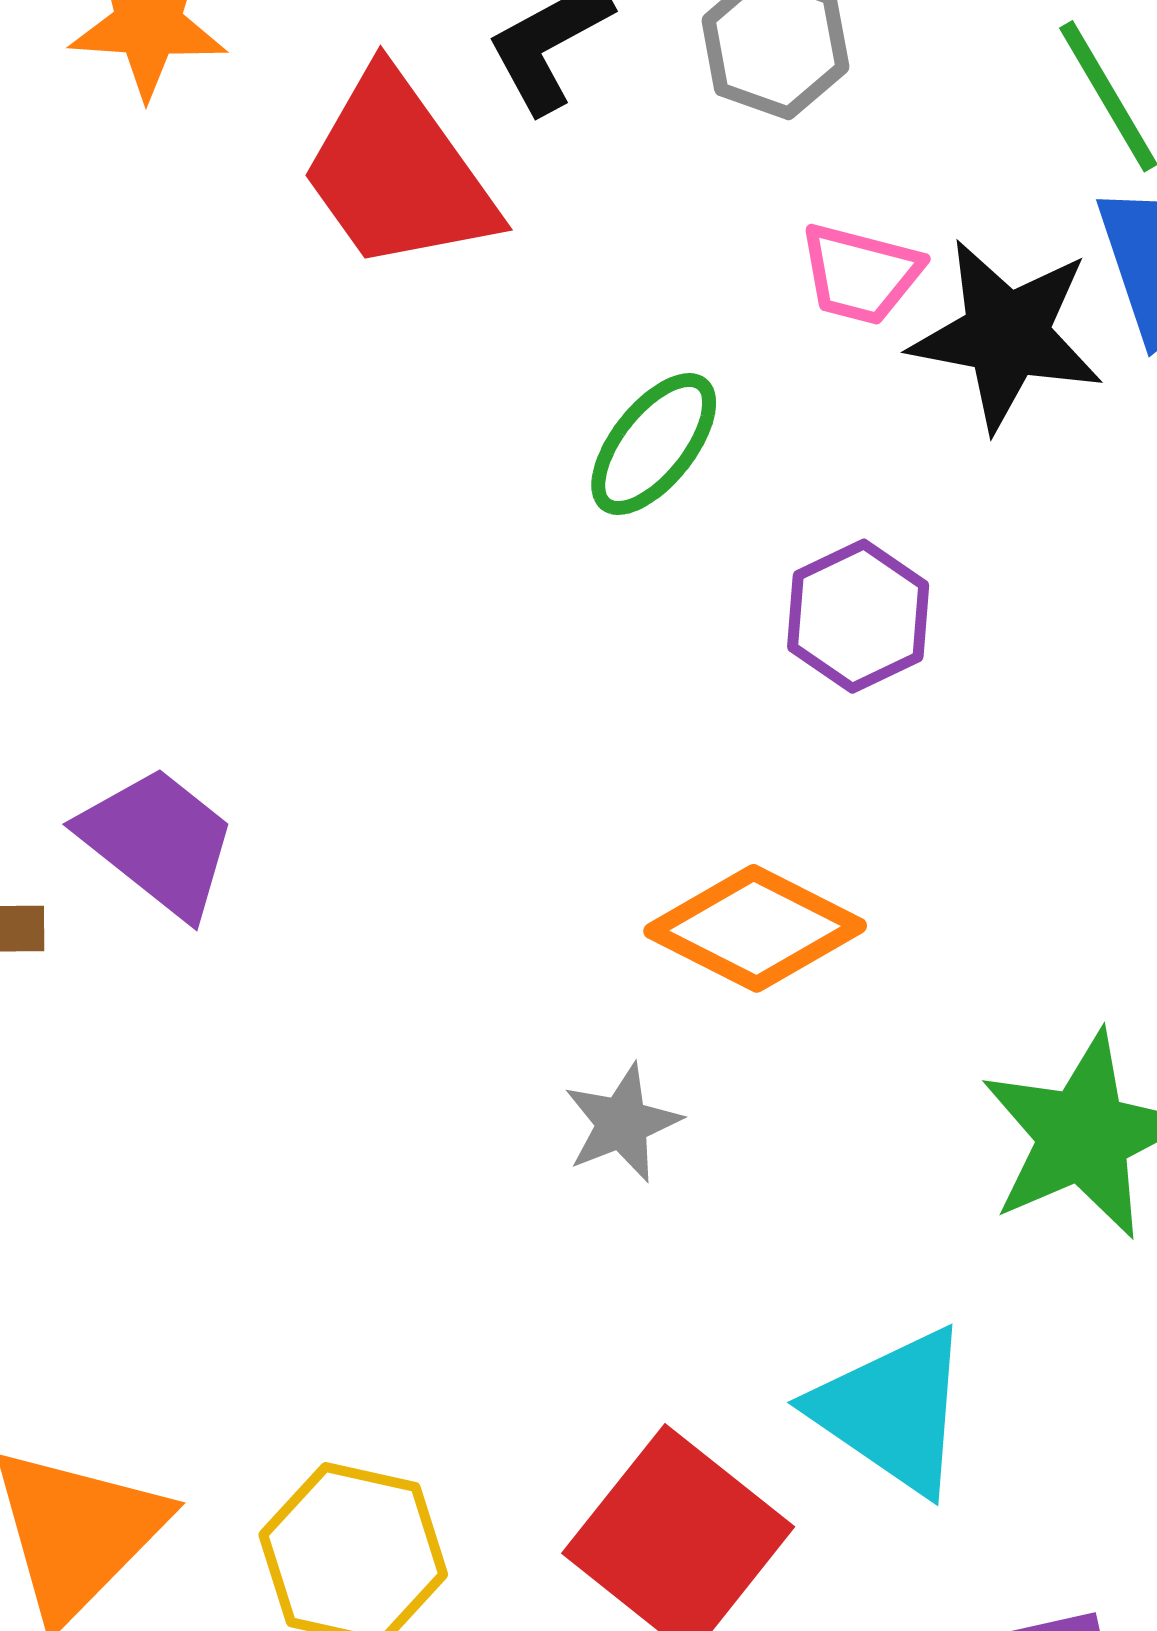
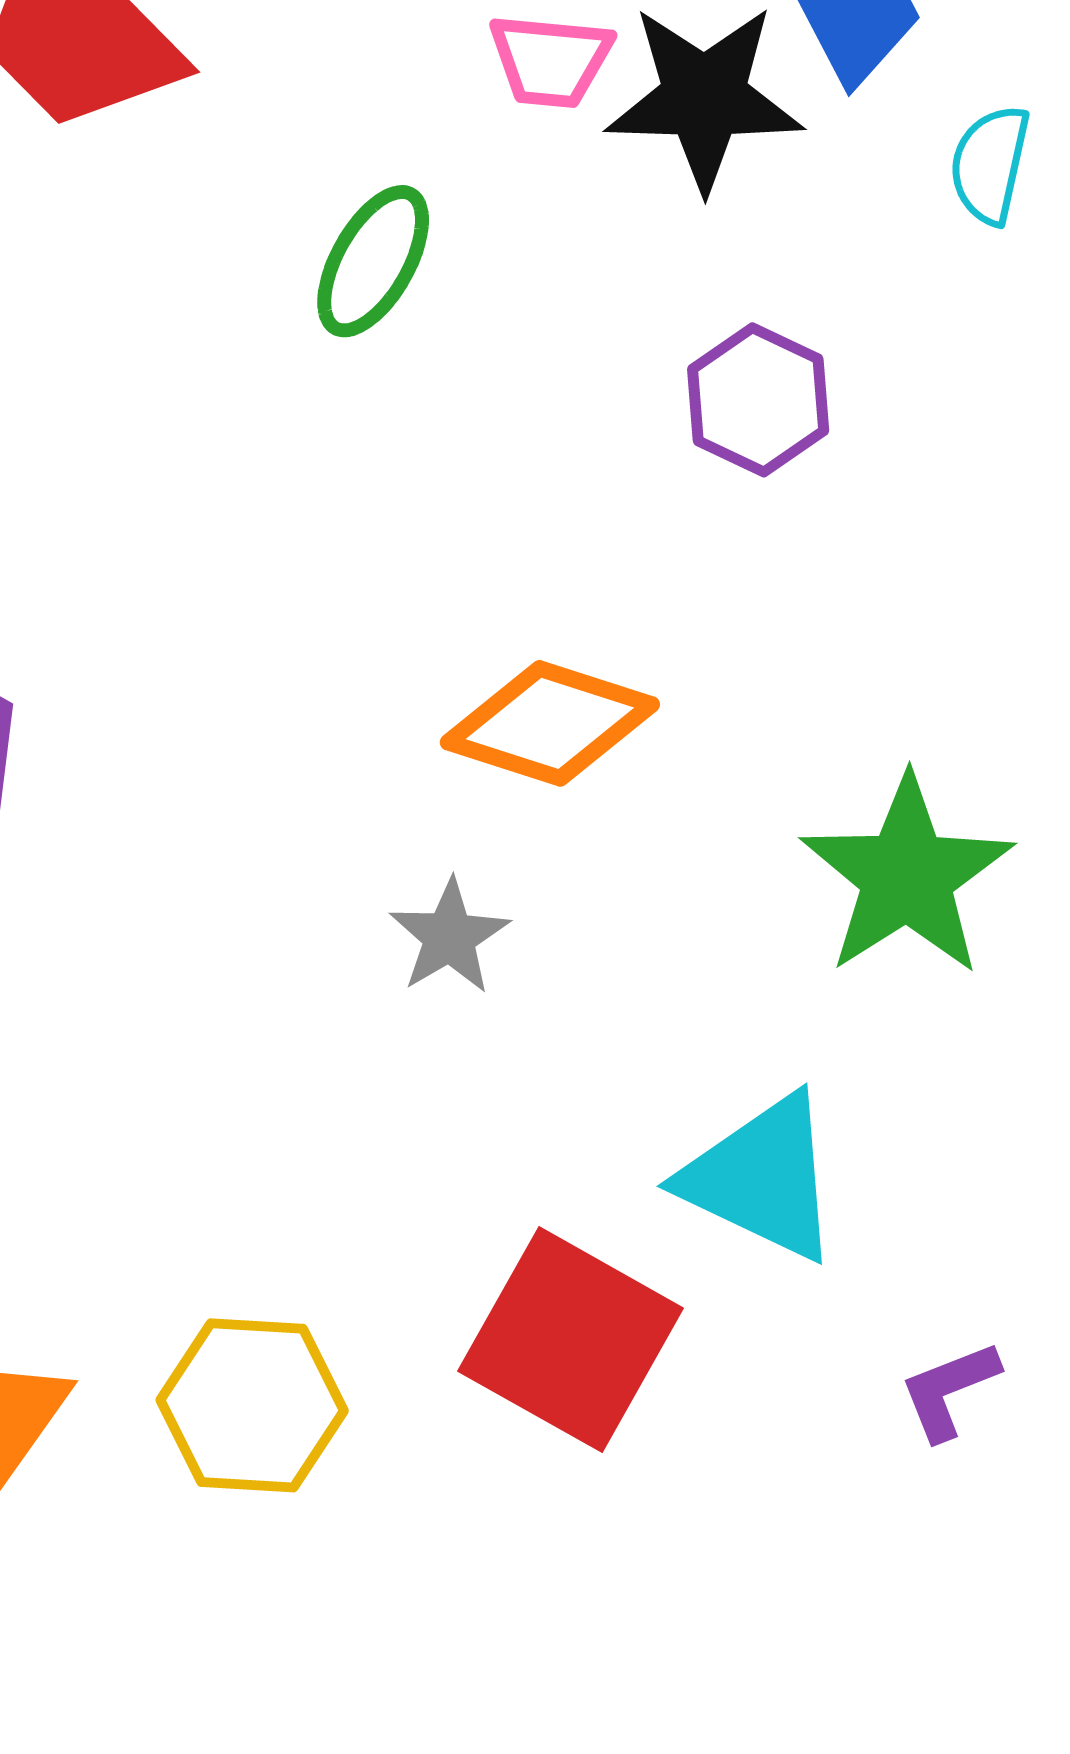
purple hexagon: (858, 616) -> (758, 400), moved

